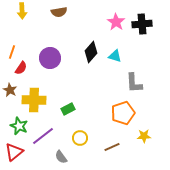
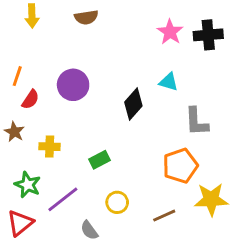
black diamond: (91, 52) -> (133, 104), moved
yellow cross: (34, 100) -> (50, 147), size x0.6
yellow star: (144, 136) -> (211, 199), size x1.6

